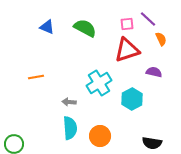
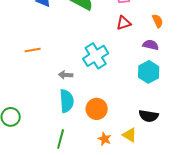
orange semicircle: (161, 39) -> (158, 21), moved
red triangle: (127, 50) -> (124, 23), size x0.6
cyan hexagon: (132, 99) -> (149, 72), moved

